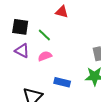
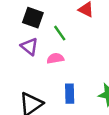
blue rectangle: (62, 82) -> (70, 94), turned 63

